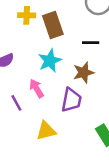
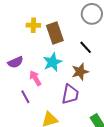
black line: (91, 43) -> (86, 47), turned 48
pink arrow: (36, 88) -> (35, 78), moved

